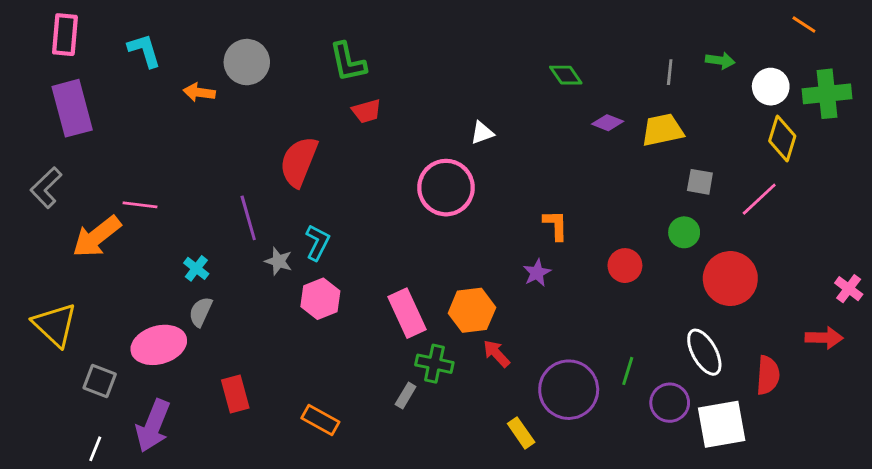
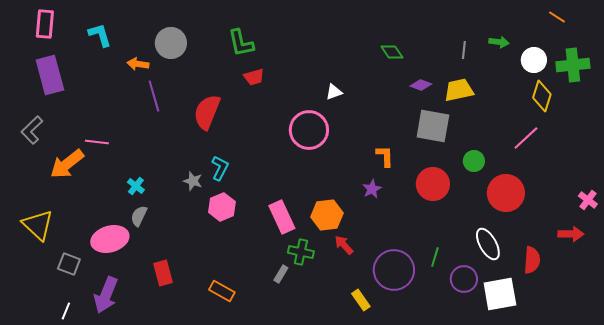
gray square: (700, 182) -> (433, 126), moved, size x1.8
purple line: (248, 218) -> (154, 96), moved
red circle: (625, 266) -> (433, 184), size x1.4

